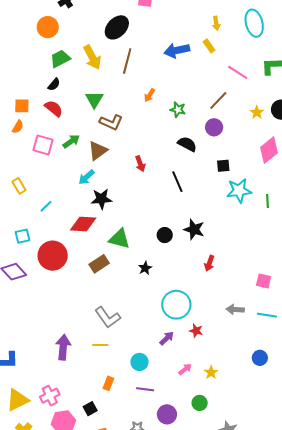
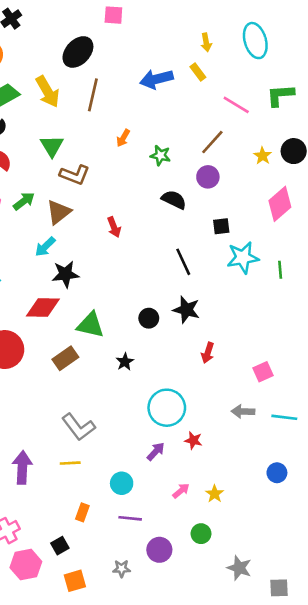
black line: (177, 182) -> (183, 262), moved
pink square: (264, 281) -> (263, 372), moved, turned -35

